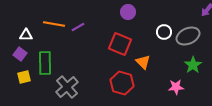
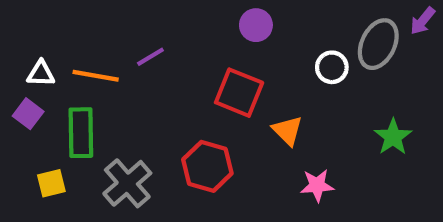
orange line: (54, 24) -> (96, 76), moved
gray ellipse: (188, 36) -> (378, 44), moved, turned -40
yellow square: (24, 77) -> (51, 183), moved
red hexagon: (122, 83) -> (207, 166), moved
pink star: (176, 87) -> (317, 185), moved

